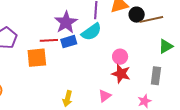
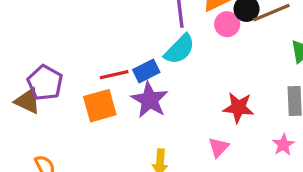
purple star: (66, 22) -> (150, 100), moved
pink circle: (120, 57) -> (227, 24), moved

